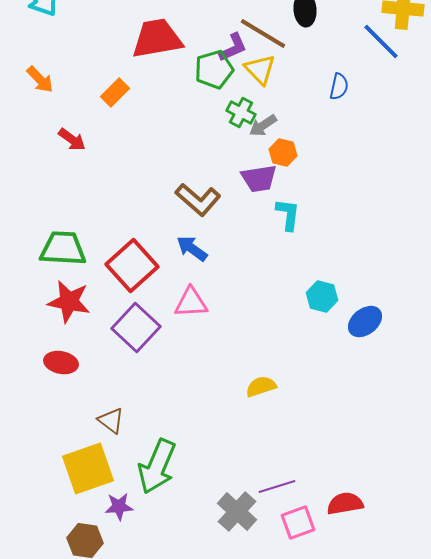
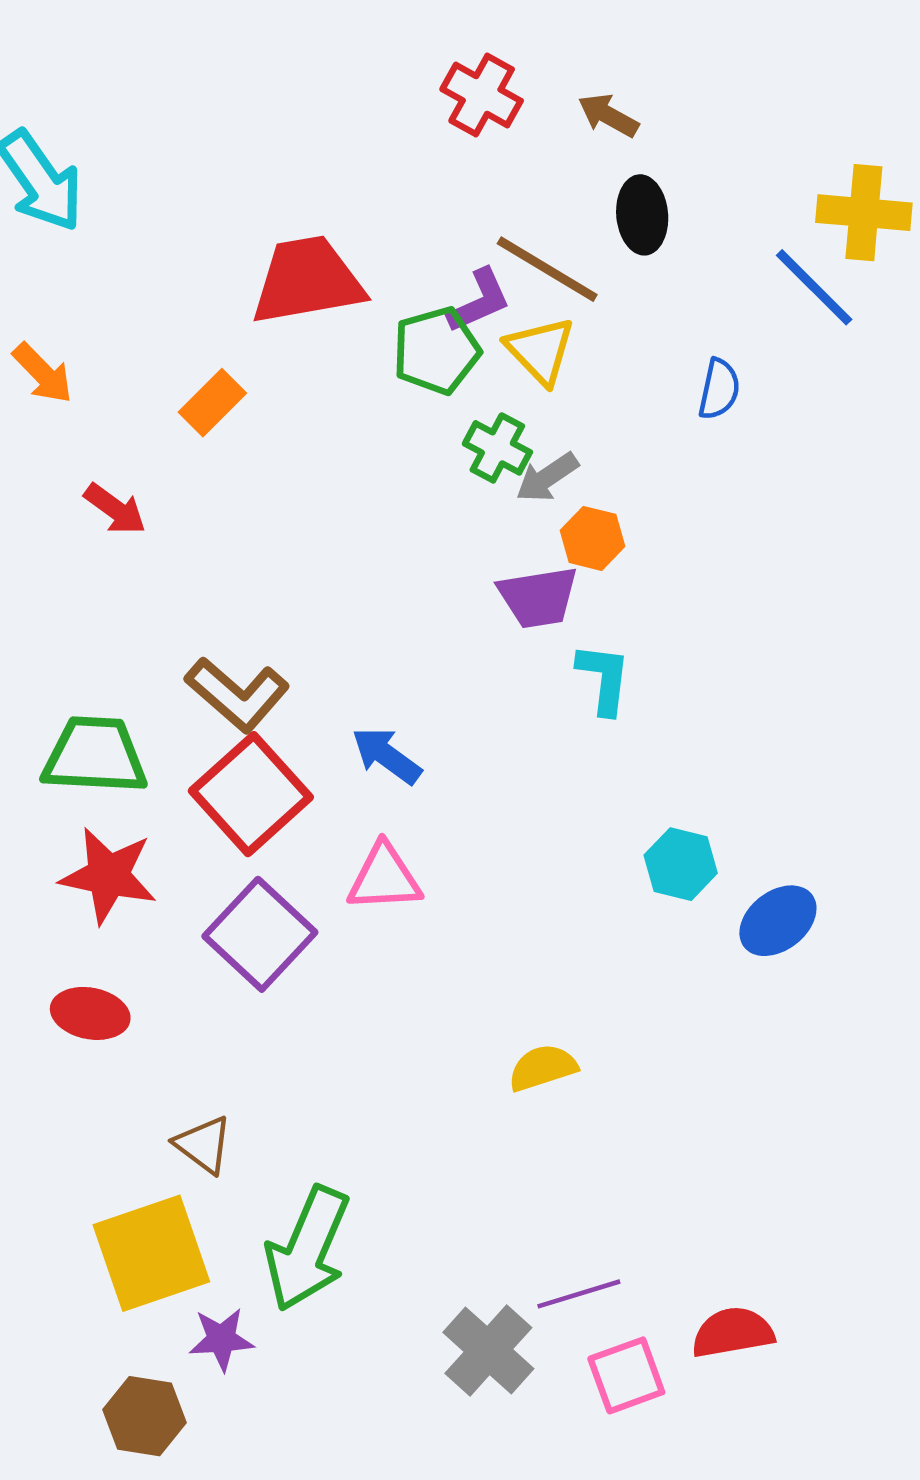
brown L-shape: (198, 200) -> (237, 694), moved

